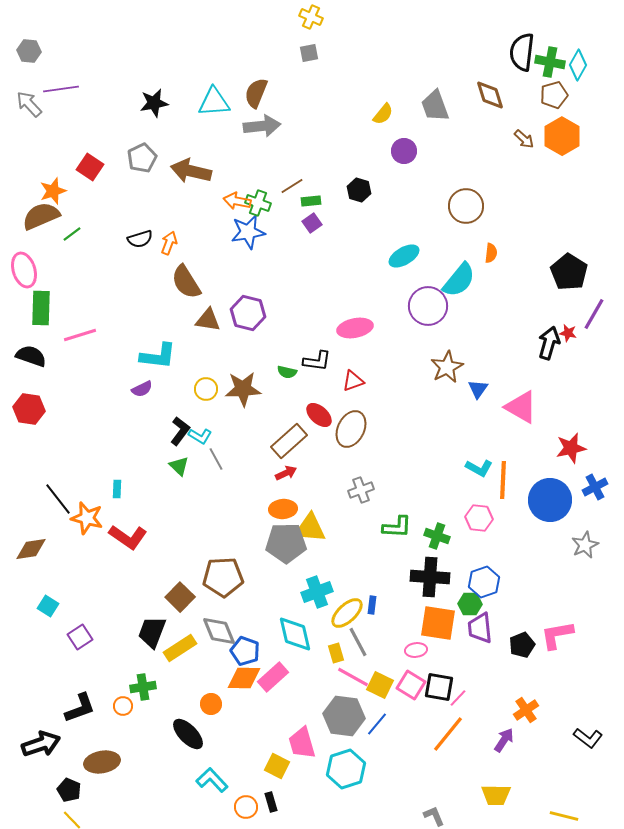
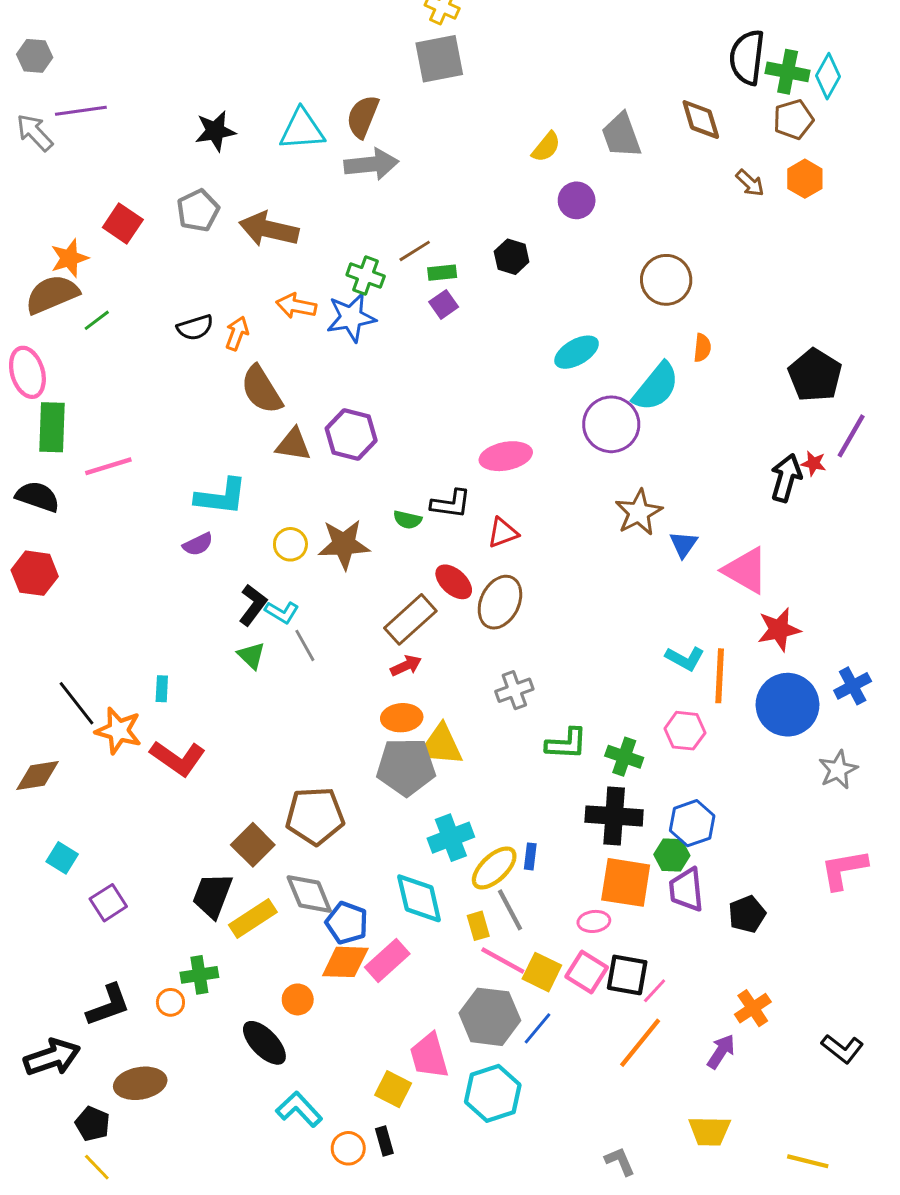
gray square: (309, 53) -> (439, 59), size x1.8
orange hexagon: (562, 136) -> (805, 179), size x0.7
orange arrow: (237, 201) -> (296, 306), moved
red star: (571, 448) -> (779, 630), moved
pink L-shape: (557, 635) -> (844, 869), moved

